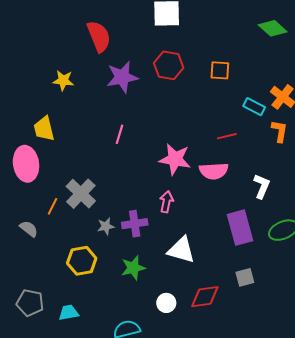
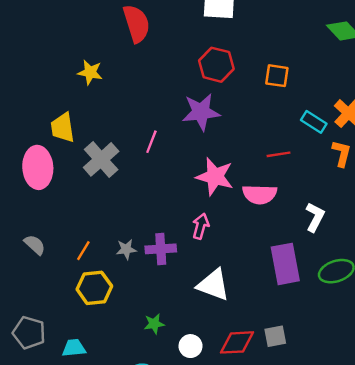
purple star: (122, 77) -> (201, 112), moved
gray cross: (81, 194) -> (101, 159), moved
orange line: (53, 206) -> (83, 251), moved
green star: (133, 268) -> (154, 324), moved, size x0.7
gray square: (245, 277) -> (275, 336), moved

